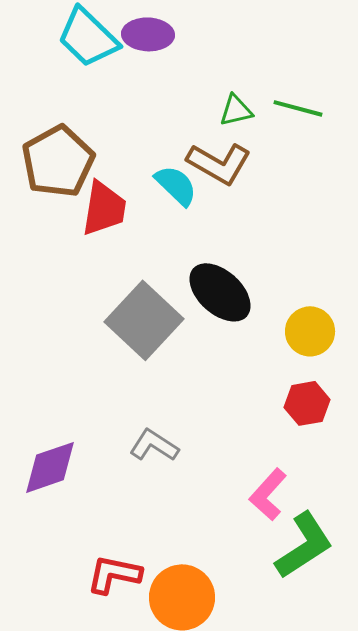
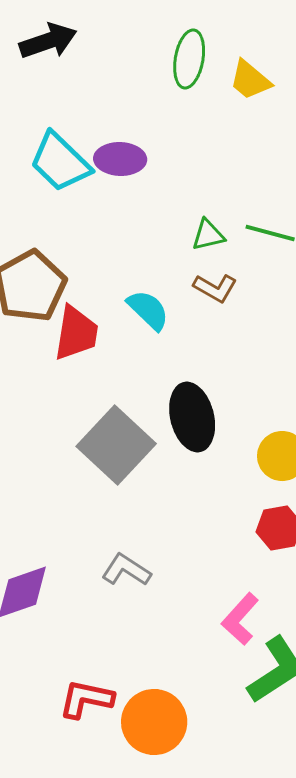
brown L-shape: (219, 163) -> (215, 288), moved, size x0.7
black ellipse: (220, 292) -> (192, 417), turned 34

